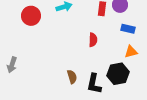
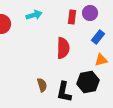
blue rectangle: (128, 29) -> (98, 37), turned -64
red semicircle: (93, 40) -> (63, 48), size x1.5

